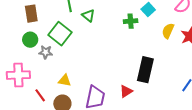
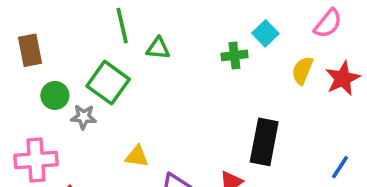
brown rectangle: (31, 14) -> (30, 50), moved
green triangle: (88, 16) -> (158, 48), turned -32
yellow triangle: (65, 80) -> (137, 156), moved

